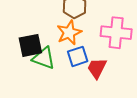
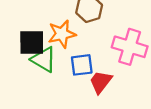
orange star: (69, 33) -> (62, 34), moved

